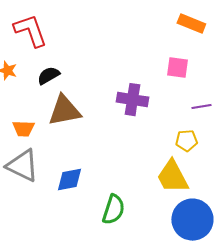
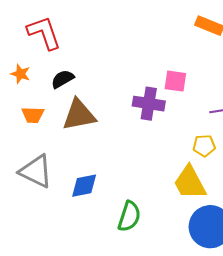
pink square: (177, 68) -> (175, 81), moved
orange trapezoid: (23, 129) -> (33, 115), moved

